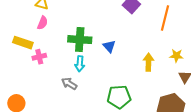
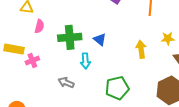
pink semicircle: (43, 23) -> (39, 26), moved
cyan arrow: (80, 64) -> (85, 61), moved

